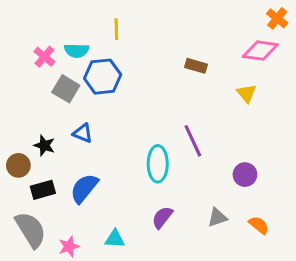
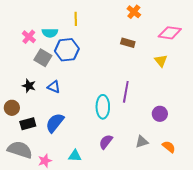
orange cross: (277, 18) -> (134, 12), moved
purple line: (193, 141) -> (126, 92), turned 35
black star: (44, 145) -> (29, 86), moved
gray semicircle: (31, 230) -> (20, 150), turned -40

